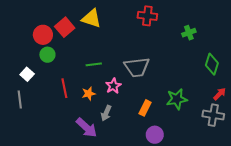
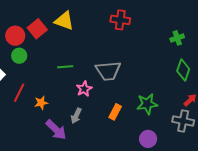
green cross: (189, 33) -> (177, 38), moved
red line: (64, 88) -> (19, 93), moved, turned 36
orange star: (89, 94) -> (41, 103), moved
purple circle: (155, 135) -> (148, 139), moved

